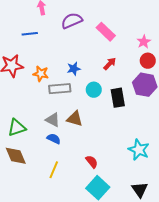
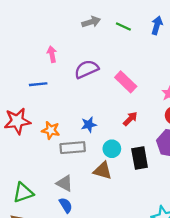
brown triangle: (75, 119) -> (103, 171), moved
blue semicircle: (54, 139) -> (66, 205), turned 32

